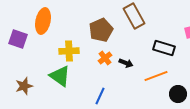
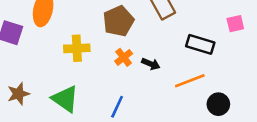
green triangle: (60, 76) -> (65, 99), moved

